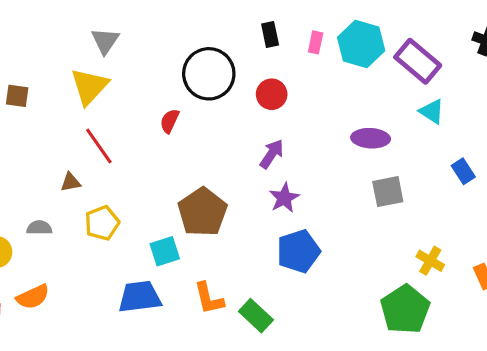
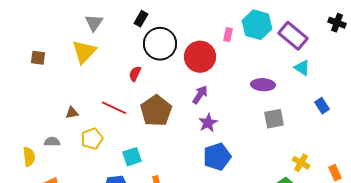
black rectangle: (270, 35) -> (141, 19), moved, turned 42
pink rectangle: (316, 42) -> (228, 35), moved
red circle: (272, 94) -> (200, 57), size x1.6
red line: (99, 146) -> (114, 108), moved, turned -30
brown pentagon: (203, 212) -> (156, 111), moved

